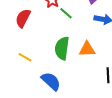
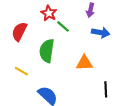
green semicircle: (62, 48) -> (47, 51), moved

